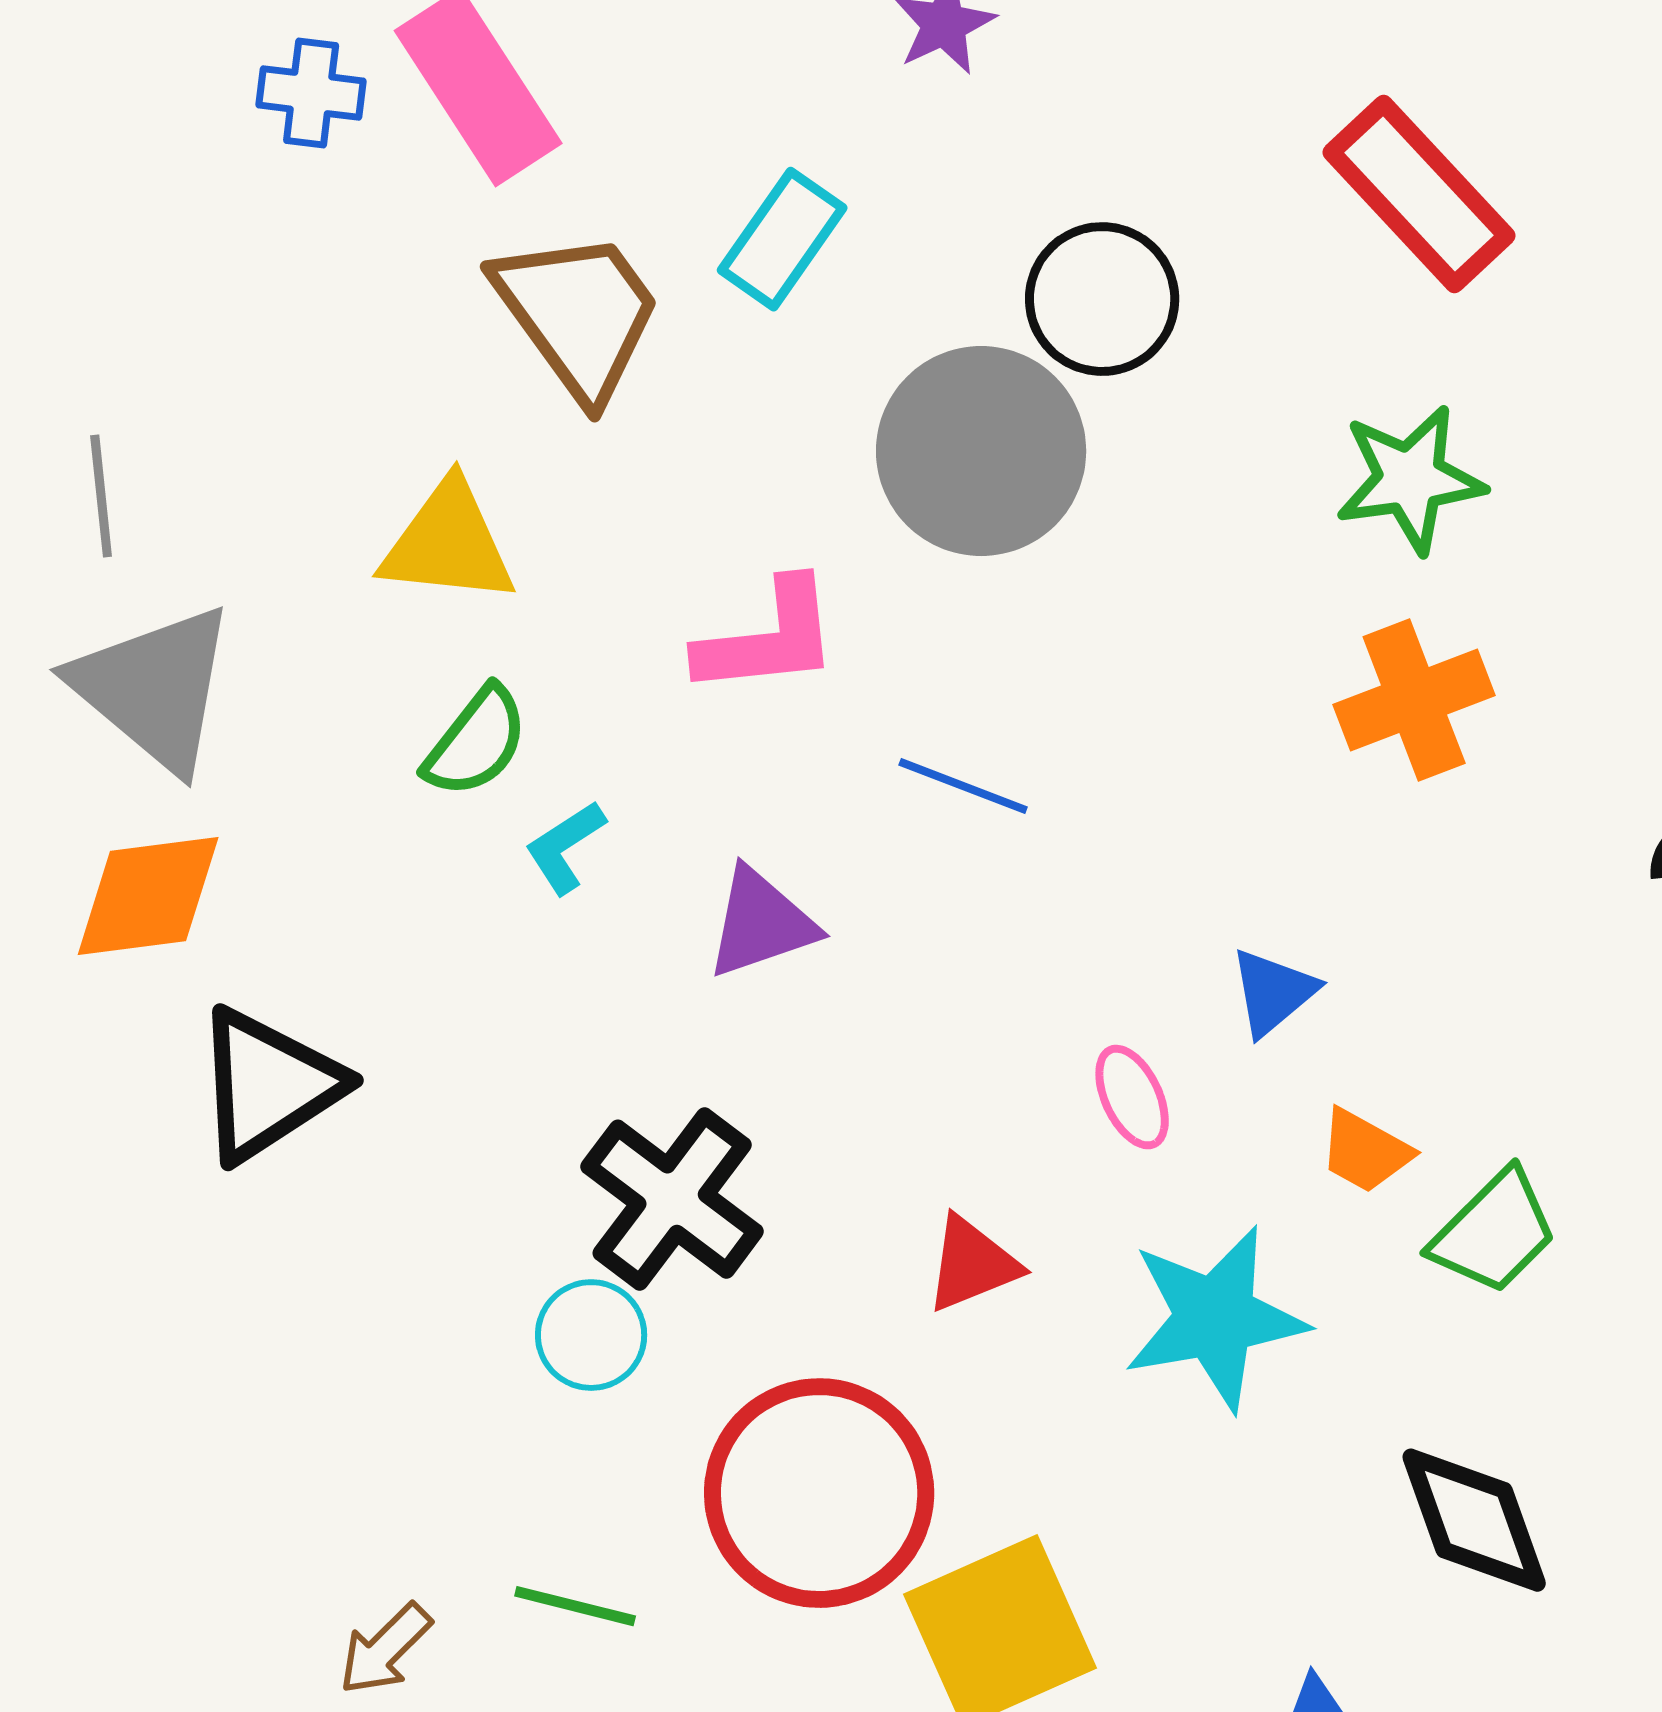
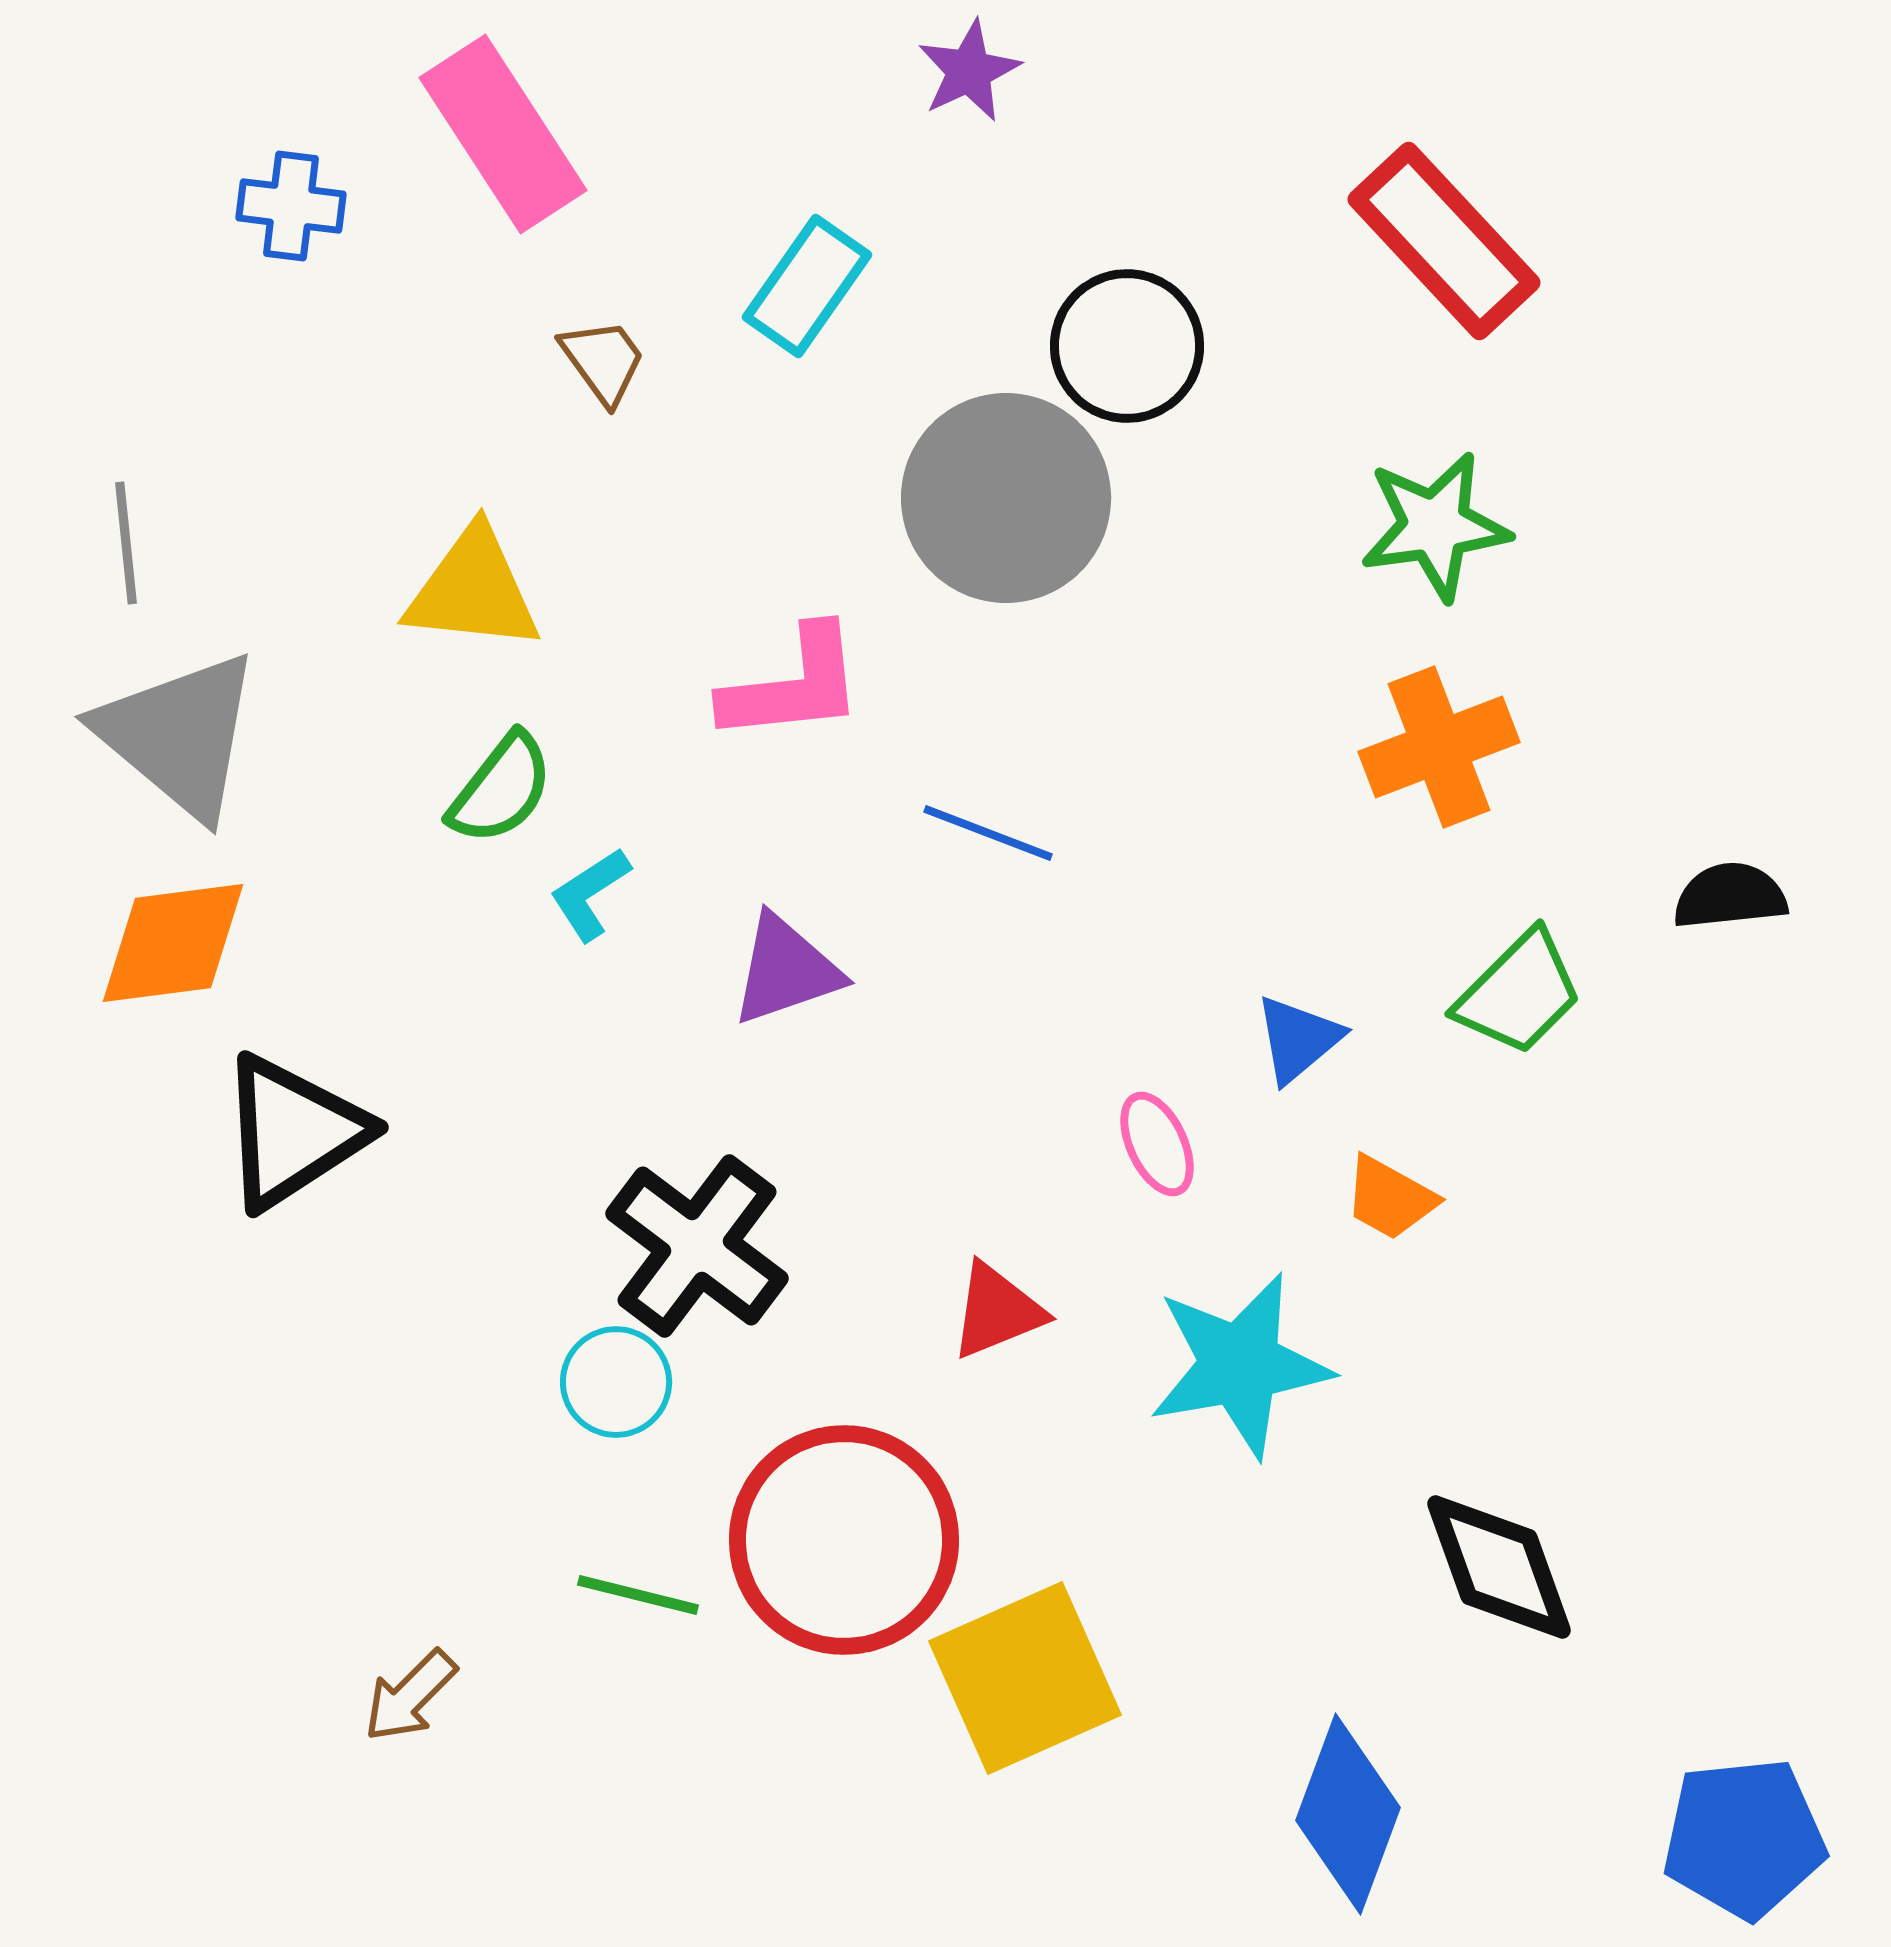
blue cross: (311, 93) -> (291, 206), moved
brown trapezoid: (578, 314) -> (603, 361), size x0.5
green trapezoid: (1494, 1232) -> (1519, 993), moved
green line: (575, 1606) -> (638, 1595), moved

